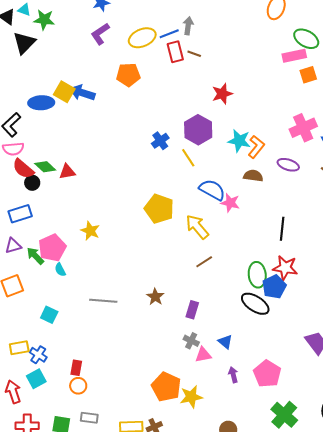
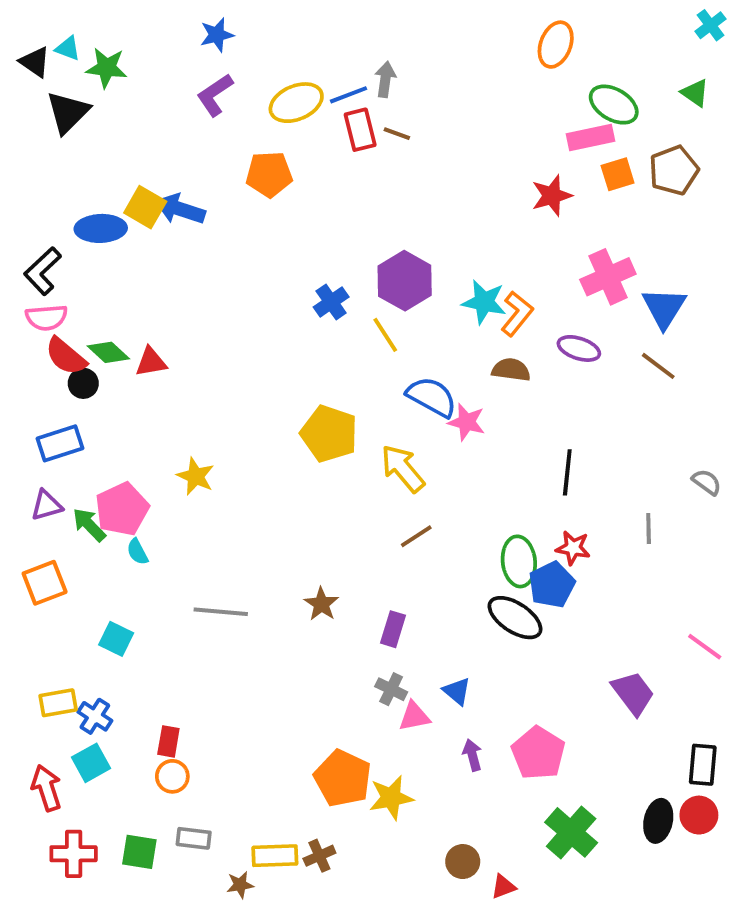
red star: (222, 94) -> (552, 196), moved
red star: (285, 268) -> (573, 548), size x0.7

